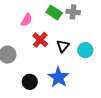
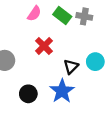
pink semicircle: (27, 20) -> (34, 14), moved
black triangle: (63, 46) -> (71, 67), moved

